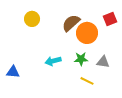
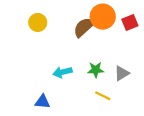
orange circle: (87, 33) -> (103, 17), moved
gray triangle: (103, 62) -> (122, 73), turned -40
blue triangle: (13, 72) -> (42, 102), moved

